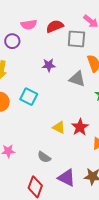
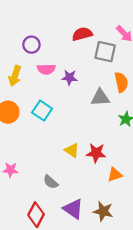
pink semicircle: (29, 25) -> (46, 69), moved
gray triangle: (77, 79) -> (100, 98), turned -30
red star: (80, 127) -> (96, 153), turned 30

